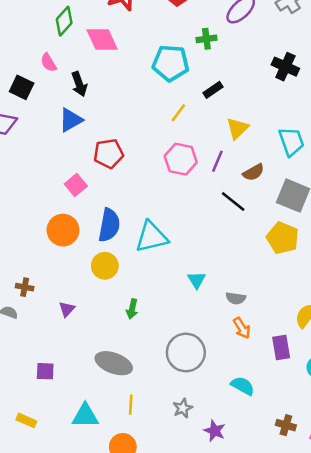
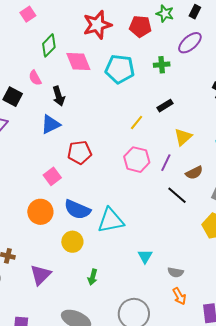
cyan pentagon: (171, 63) -> (120, 69), moved
blue semicircle: (109, 225) -> (77, 210), turned 100
purple triangle: (67, 309) -> (41, 275), size x1.6

